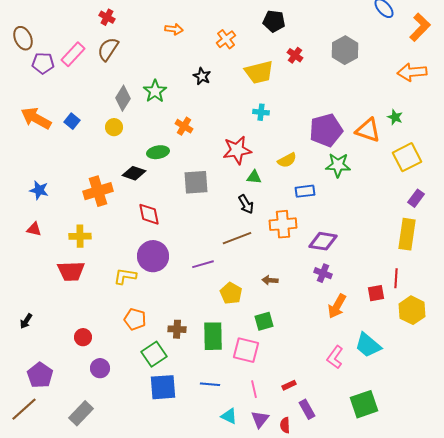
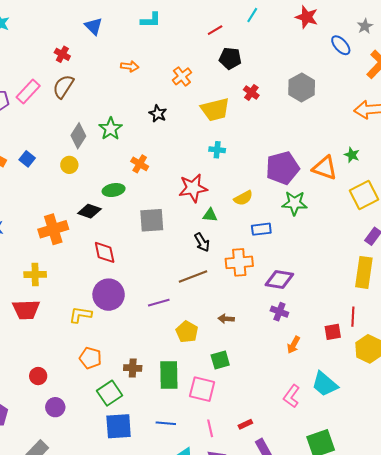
orange arrow: (337, 306) -> (294, 345), size x0.7

